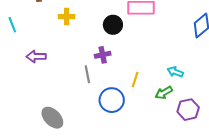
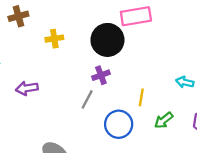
black circle: (113, 25) -> (107, 40), size x1.5
gray line: (87, 74) -> (87, 99), turned 48
green arrow: (164, 93) -> (164, 120), moved

